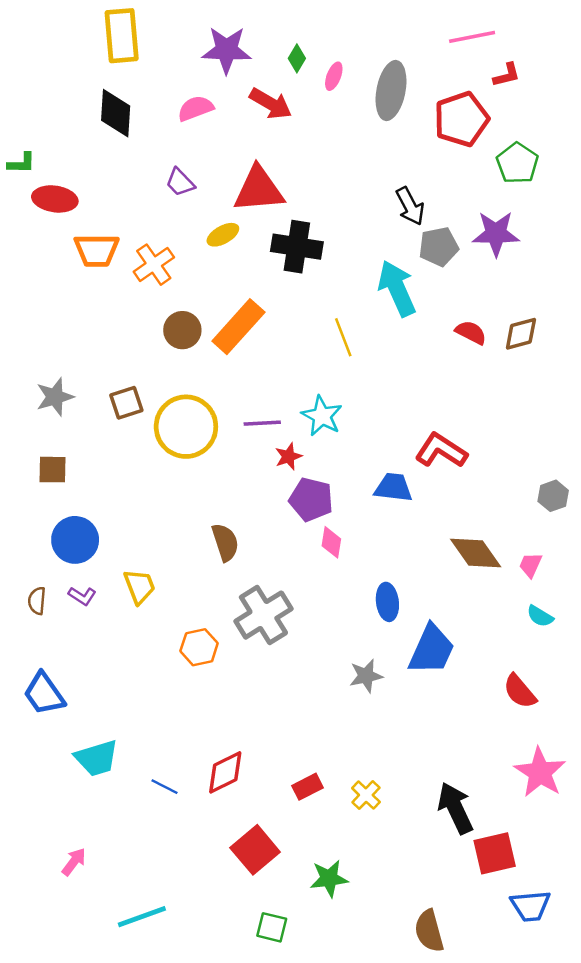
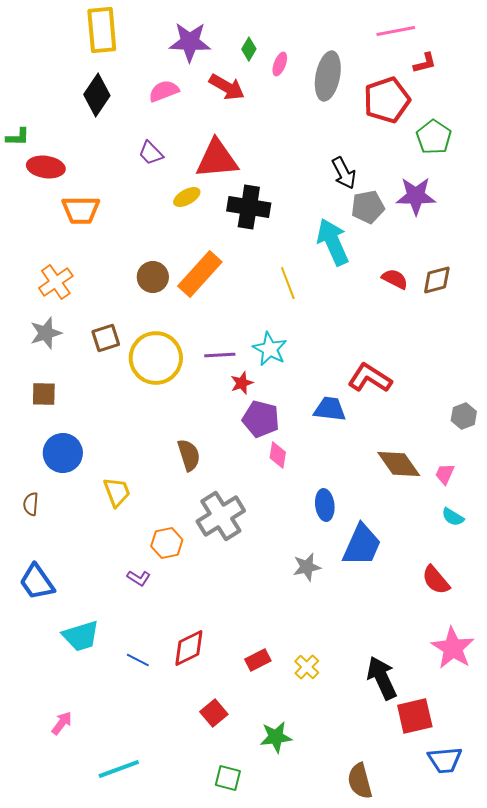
black diamond: (116, 113) -> (97, 95), turned 30
orange cross: (154, 265) -> (56, 282), moved
purple L-shape: (82, 596) -> (139, 578), moved
red square: (255, 850) -> (214, 713), size x0.7

